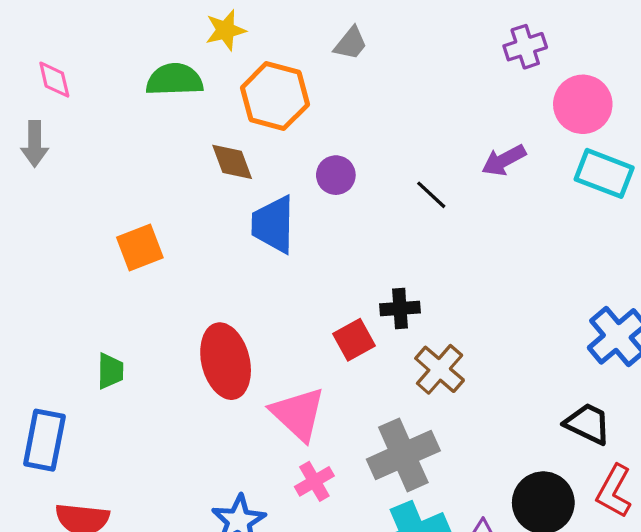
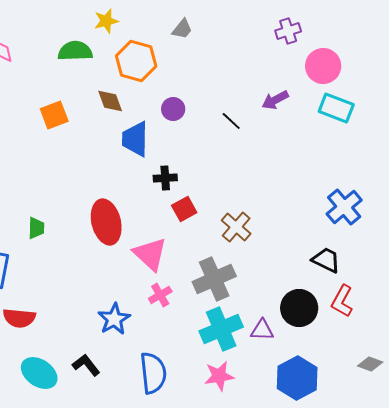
orange square: (140, 248) -> (54, 115), moved
black cross: (400, 308) -> (165, 178), moved

